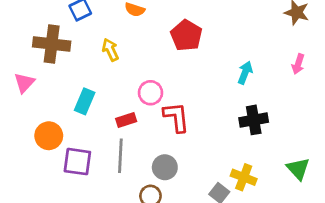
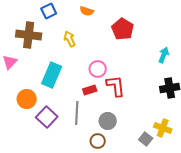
cyan rectangle: (85, 101) -> (52, 75), size x1.4
red rectangle: (126, 120) -> (90, 90), moved
purple square: (77, 162) -> (47, 117), turned 35

